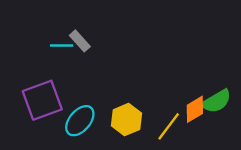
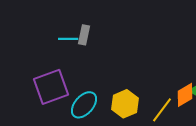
gray rectangle: (80, 41) -> (84, 35), turned 54

